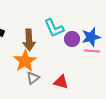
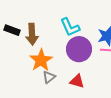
purple circle: (72, 39) -> (79, 49), moved, size x1.6
brown arrow: (29, 40) -> (32, 34), moved

